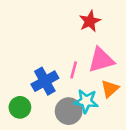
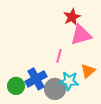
pink triangle: (101, 60) -> (81, 35), moved
blue cross: (45, 81) -> (36, 79), moved

